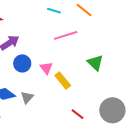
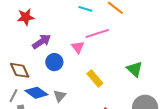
green triangle: (95, 63) -> (135, 69), moved
pink triangle: (46, 68) -> (78, 47), moved

